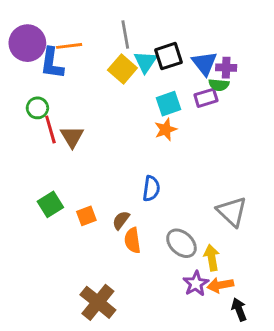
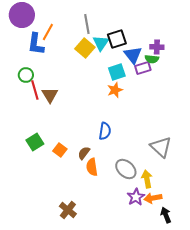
purple circle: (27, 43) -> (22, 15), moved
orange line: (69, 46) -> (48, 32), turned -54
blue triangle: (204, 63) -> (133, 55), moved
orange square: (86, 216) -> (60, 150), turned -32
brown cross: (98, 302) -> (68, 210), size x0.7

